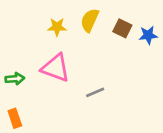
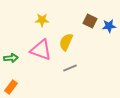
yellow semicircle: (90, 20) -> (66, 42), moved
orange rectangle: (15, 118) -> (11, 87), turned 56

